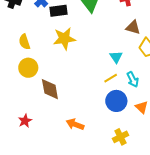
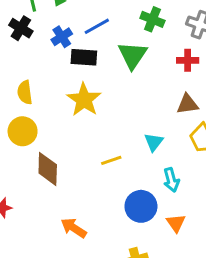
brown triangle: (133, 27) -> (188, 104), turned -35
yellow star: (64, 39) -> (84, 100), turned 30
yellow line: (111, 78) -> (111, 160), moved

